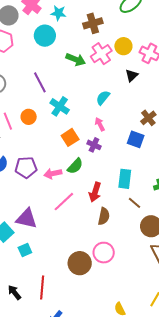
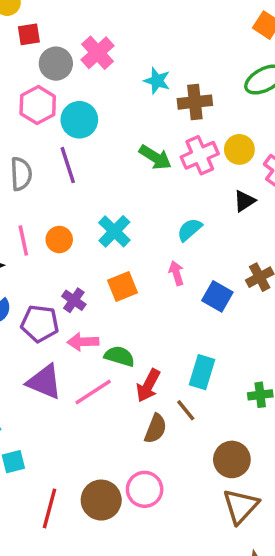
cyan star: (59, 13) -> (157, 81), moved
cyan circle: (45, 36) -> (79, 120), moved
purple line: (40, 82) -> (68, 165), moved
blue square: (136, 139) -> (217, 296), moved
purple cross: (94, 145) -> (74, 300), moved
green semicircle: (75, 166) -> (120, 356), moved, turned -126
brown line: (134, 203) -> (186, 410), moved
purple triangle: (27, 219) -> (44, 382), moved
red line: (42, 287) -> (49, 508), moved

